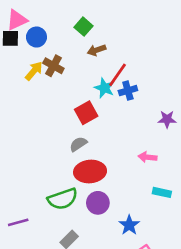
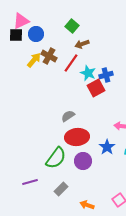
red line: (117, 75) -> (71, 63), moved
red square: (86, 113) -> (96, 88), moved
green semicircle: (63, 199) -> (56, 158), turned -35
purple line: (18, 222) -> (30, 182), moved
blue star: (129, 225) -> (107, 147), moved

